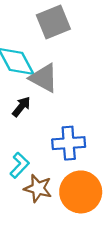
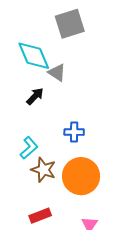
gray triangle: (44, 78) -> (57, 73), size x0.7
blue cross: (69, 143) -> (74, 132), size x0.7

